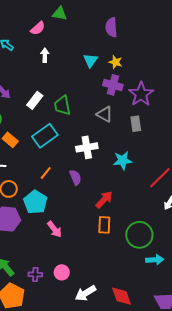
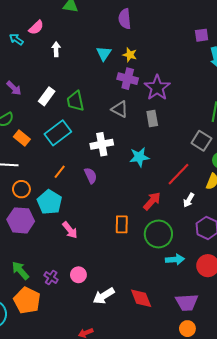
pink semicircle: (38, 28) -> (36, 27), moved
red arrow: (104, 200) -> (152, 201), moved
purple cross: (35, 274) -> (51, 278), turned 32

